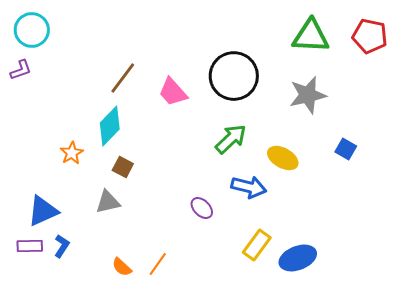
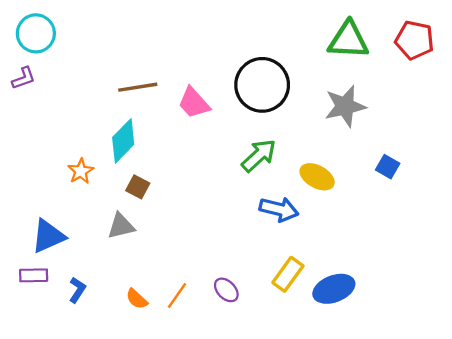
brown line: (123, 78) -> (138, 87), turned 44
purple ellipse: (202, 208) -> (226, 290), moved
blue L-shape: (62, 246) -> (77, 290), moved

